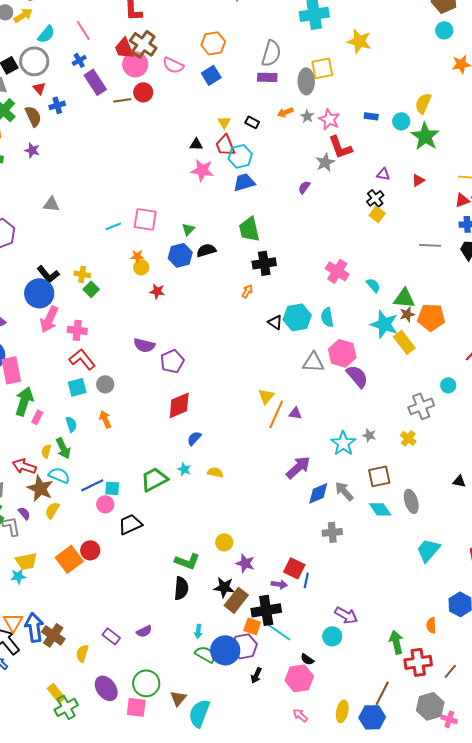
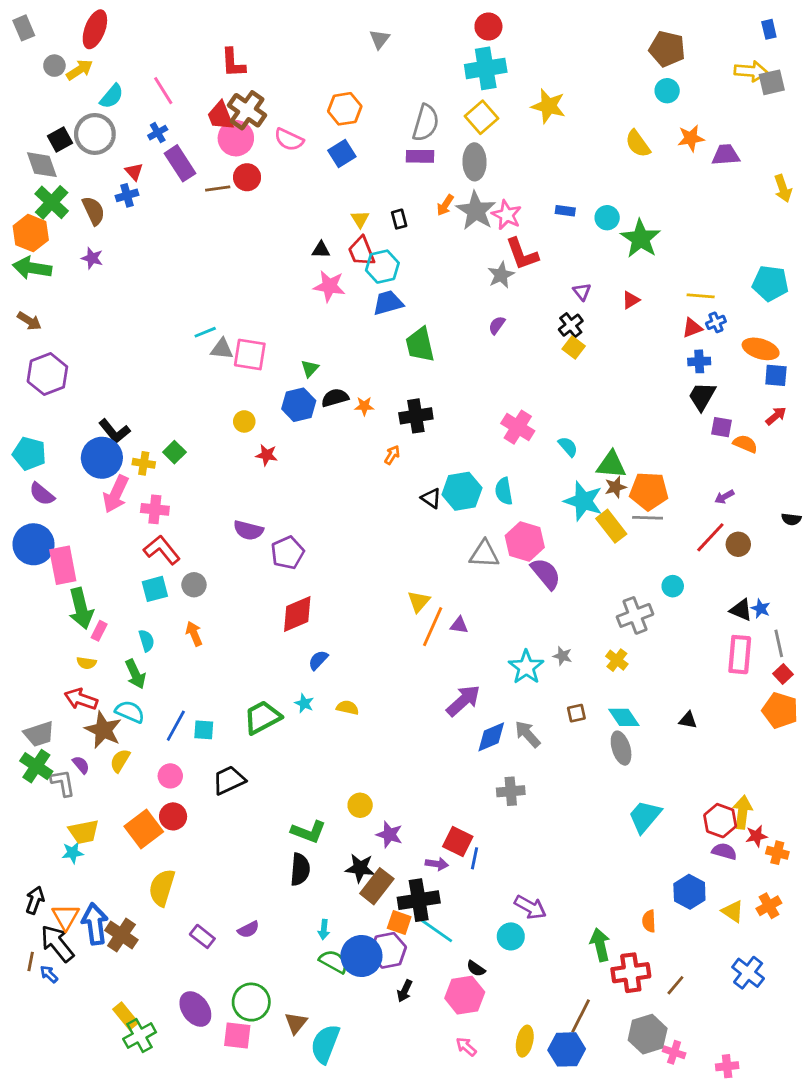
yellow square: (322, 68) -> (481, 117), moved, turned -30
red triangle: (39, 88) -> (134, 172), moved
yellow semicircle: (423, 103) -> (638, 144), moved, turned -60
orange arrow: (285, 112) -> (445, 205), turned -35
gray star: (307, 116) -> (476, 211), size x2.0
black rectangle: (252, 122) -> (399, 219), turned 48
purple triangle: (383, 174) -> (582, 292), turned 40
purple semicircle: (304, 187) -> (497, 325), moved
gray triangle: (51, 204) -> (222, 349), moved
cyan line: (113, 226) -> (205, 332), moved
green trapezoid: (249, 229) -> (420, 345), moved
gray line: (430, 245) -> (648, 518), moved
orange star: (137, 256) -> (364, 406), moved
yellow cross: (82, 274) -> (144, 463), moved
green arrow: (24, 401) -> (81, 608), turned 148
yellow semicircle: (46, 451) -> (87, 663), moved, turned -96
brown square: (379, 476) -> (576, 713), size x0.6
blue line: (92, 485) -> (176, 726), turned -35
pink circle: (105, 504) -> (170, 776), moved
cyan diamond: (380, 509) -> (624, 717), moved
yellow semicircle: (82, 653) -> (162, 888), moved, size x1.5

